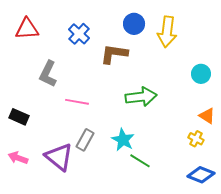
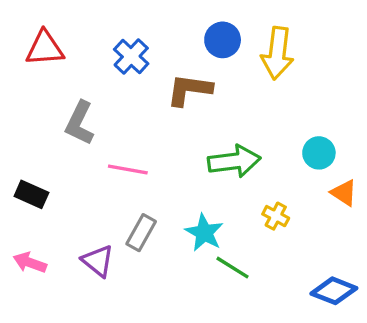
cyan circle: (201, 74) -> (319, 153), moved
yellow cross: (196, 139) -> (276, 216), moved
purple triangle: (59, 157) -> (98, 261), size x0.7

